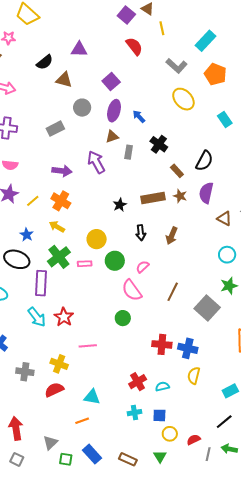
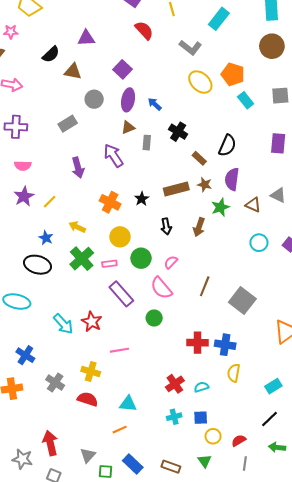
orange pentagon: (215, 74) -> (233, 74), moved
purple arrow: (62, 171) -> (78, 168), turned 72
orange cross: (61, 201) -> (110, 202), moved
purple rectangle: (41, 283) -> (121, 294), moved, turned -40
green star: (229, 286) -> (220, 207), moved
gray cross: (25, 372) -> (55, 383), turned 30
red semicircle: (54, 390) -> (88, 399), turned 48
gray line: (208, 454) -> (245, 464), moved

